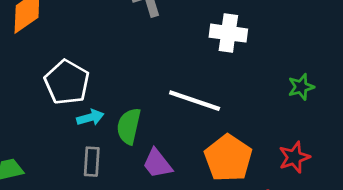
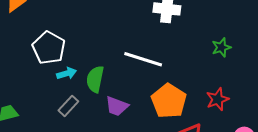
gray rectangle: (92, 162) -> (68, 106), turned 40
purple trapezoid: (157, 164) -> (117, 106), turned -30

